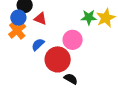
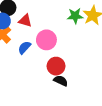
pink circle: (73, 40) -> (46, 40), moved
red circle: (58, 59) -> (56, 66), moved, size x0.7

